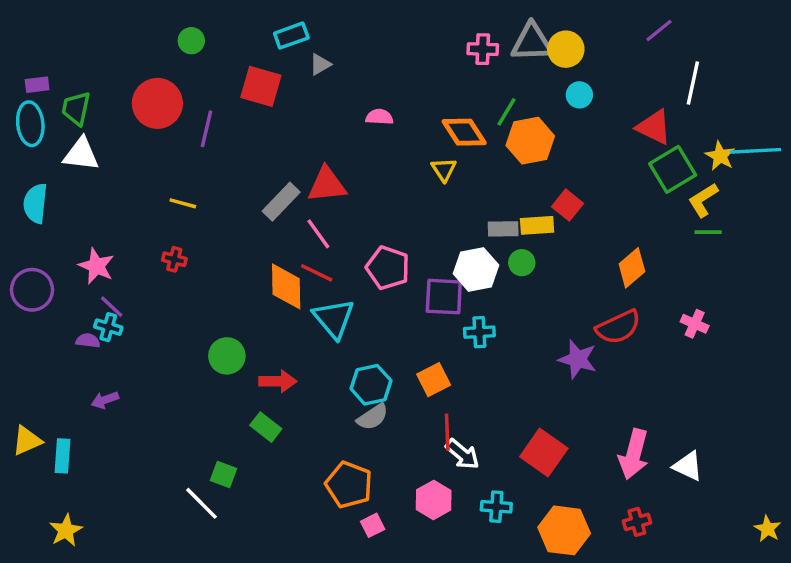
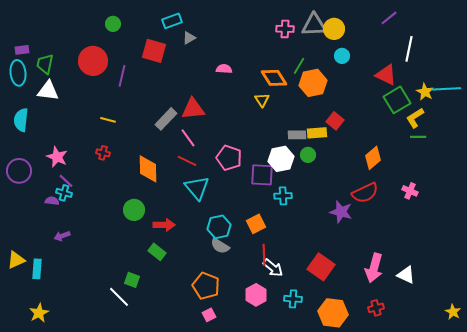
orange diamond: (286, 286) -> (148, 169), moved
gray semicircle: (373, 417) -> (220, 246), turned 66
pink square: (373, 525) -> (209, 315), moved

